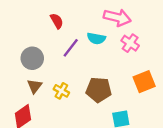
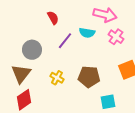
brown triangle: (35, 86) -> (21, 74), moved, size x1.5

